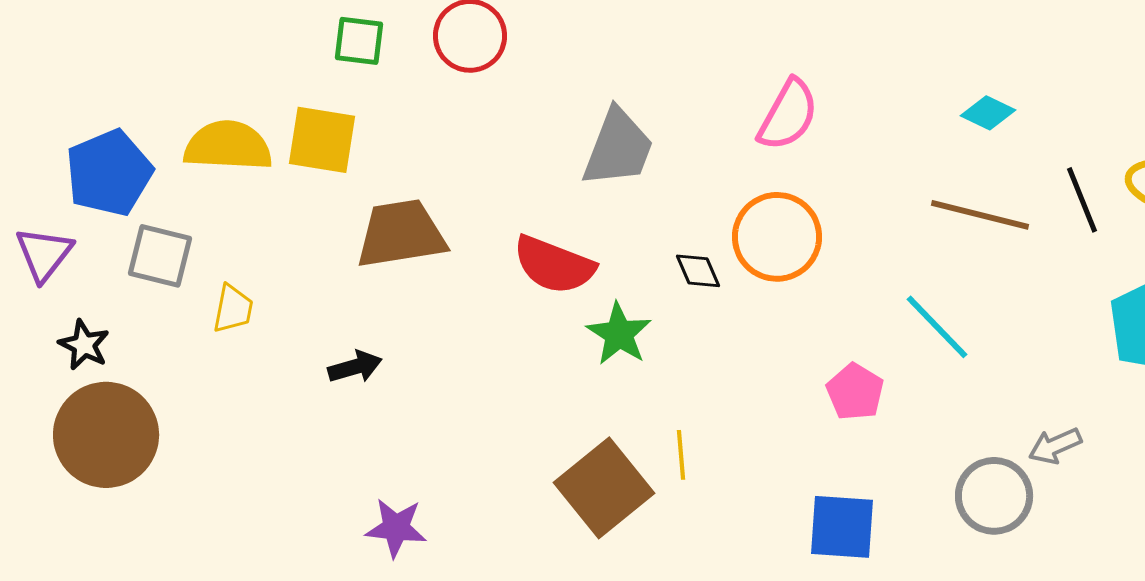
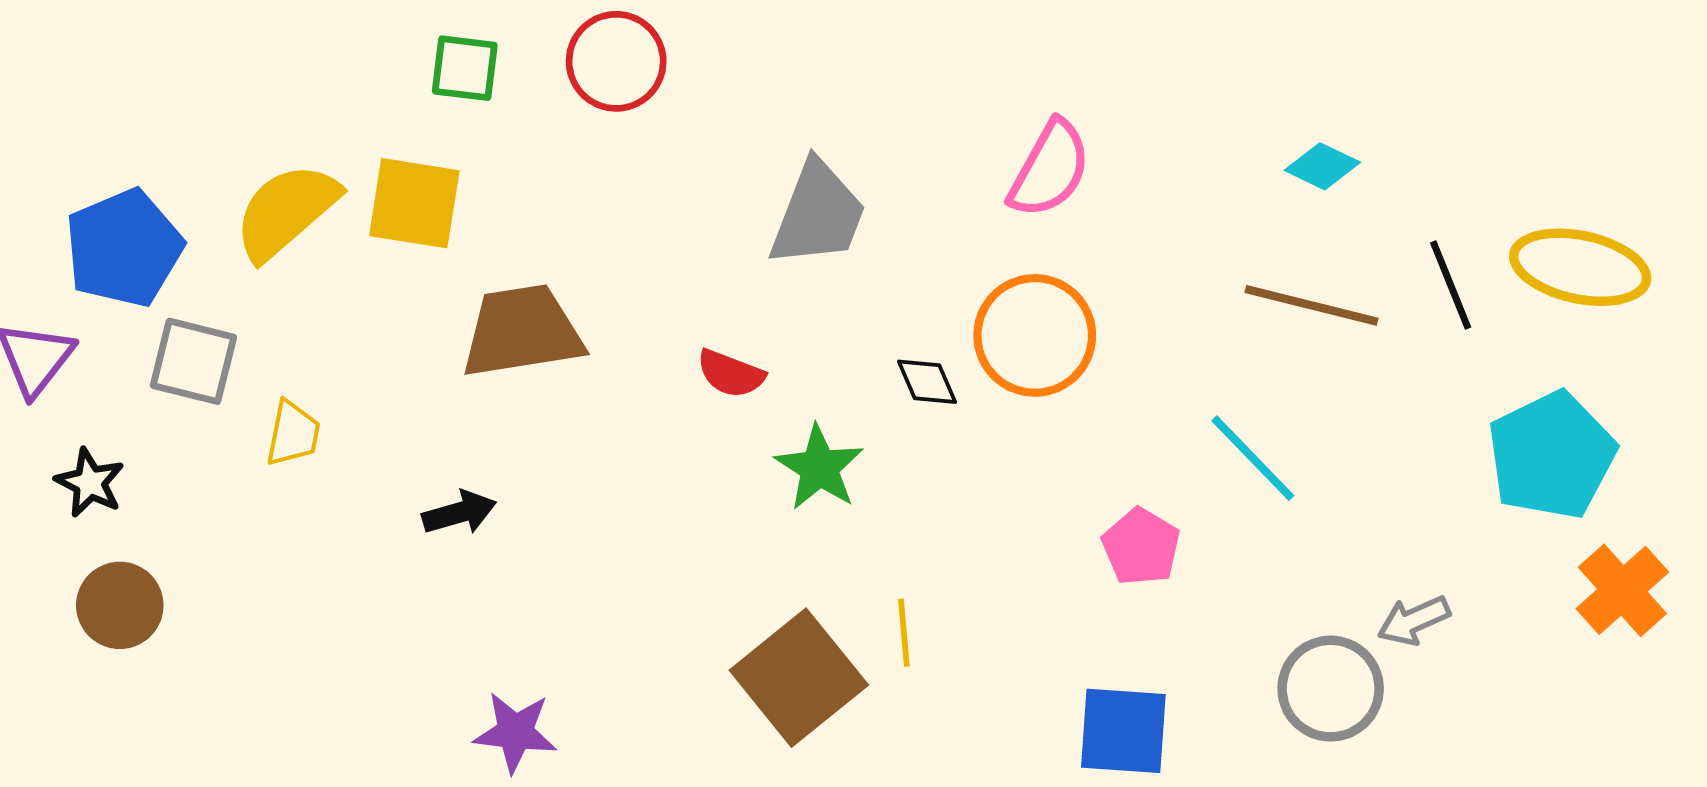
yellow semicircle: (228, 146) -> (286, 211), turned -44
red semicircle: (554, 265) -> (731, 374), size x0.6
brown circle: (106, 435) -> (120, 605), size x0.6

